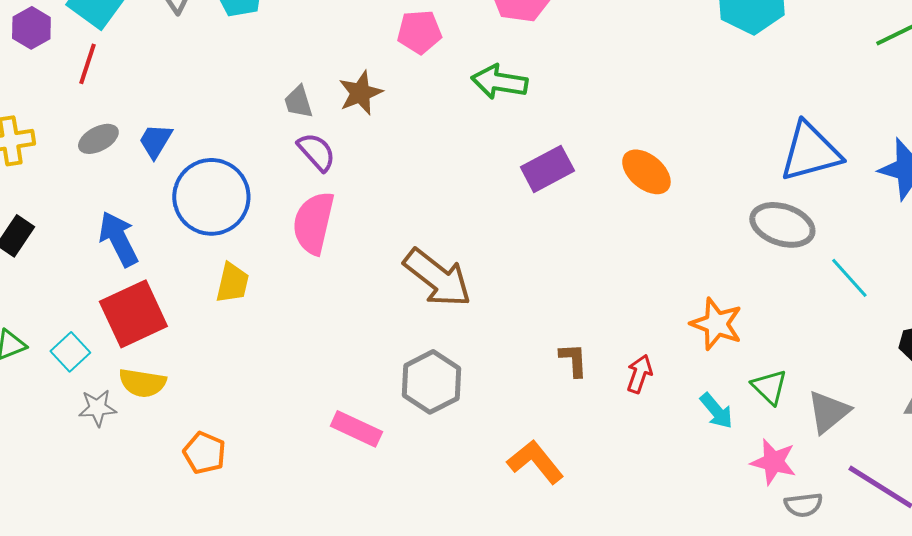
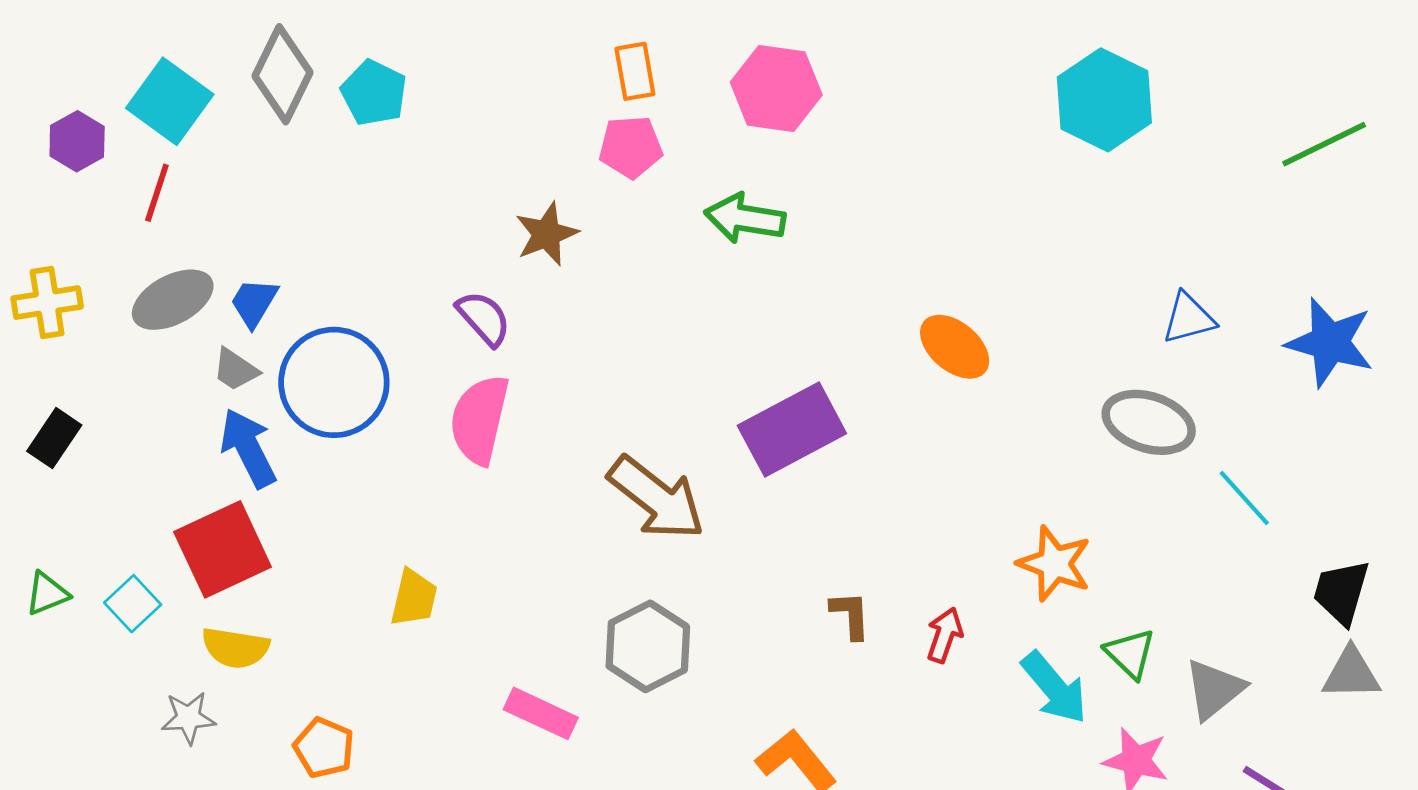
gray trapezoid: (298, 102) -> (235, 370), moved, turned -39
gray ellipse: (98, 139) -> (173, 300), size x1.4
blue triangle: (810, 152) -> (1189, 318), size x0.6
purple rectangle: (547, 169) -> (792, 430), moved, size x1.4
blue arrow: (118, 239) -> (248, 448), moved
yellow trapezoid: (232, 283) -> (414, 598), moved
gray star: (97, 408) -> (188, 718), moved
cyan arrow: (716, 411) -> (1054, 688), size x1.4

